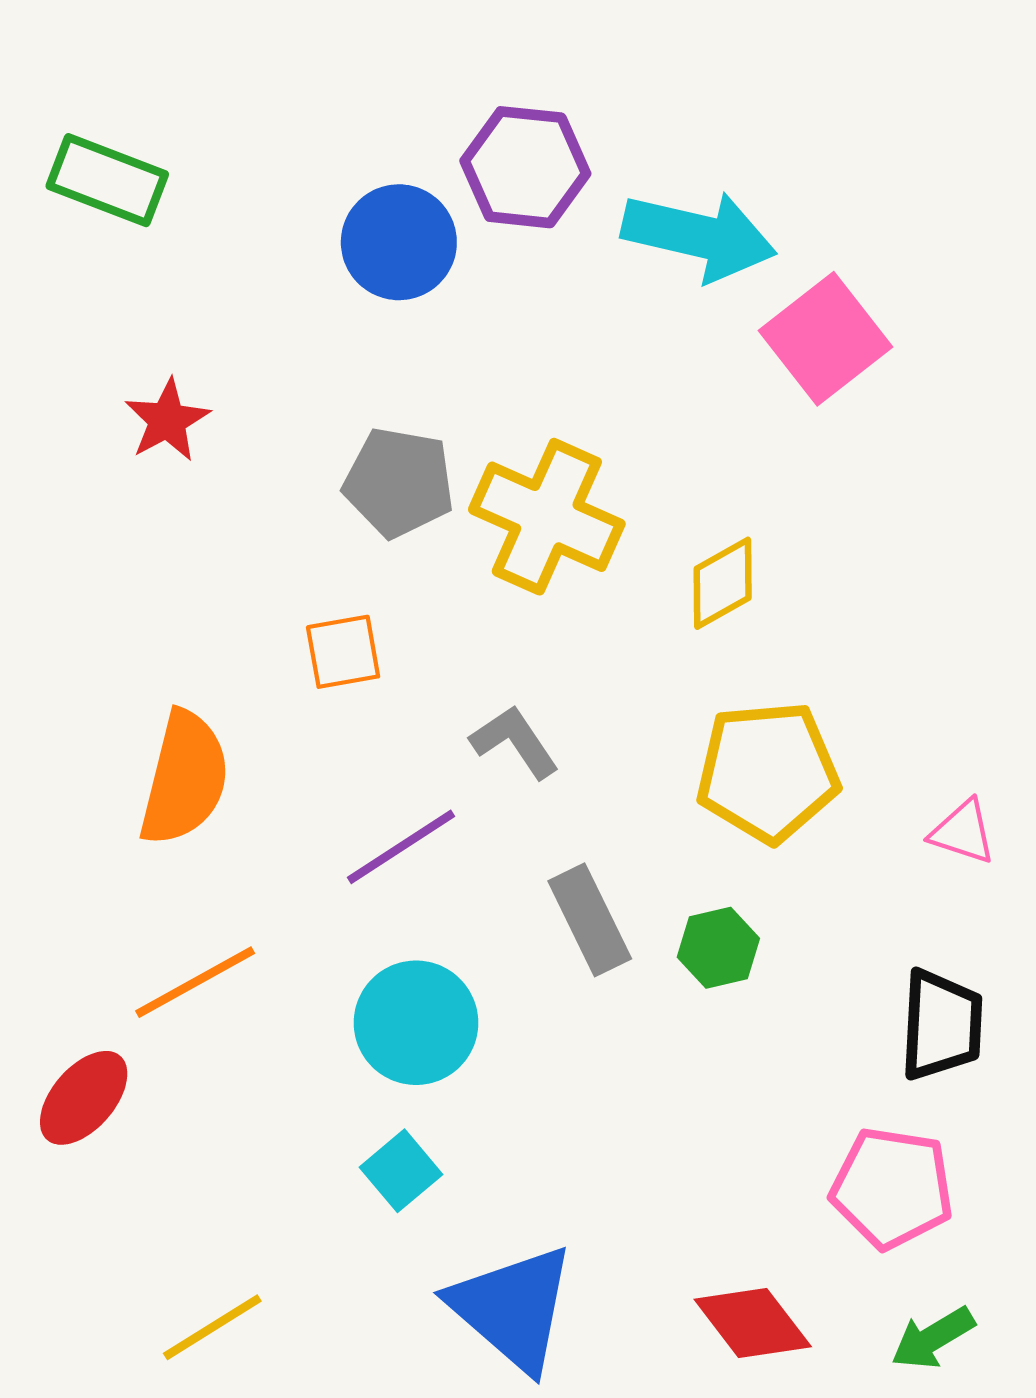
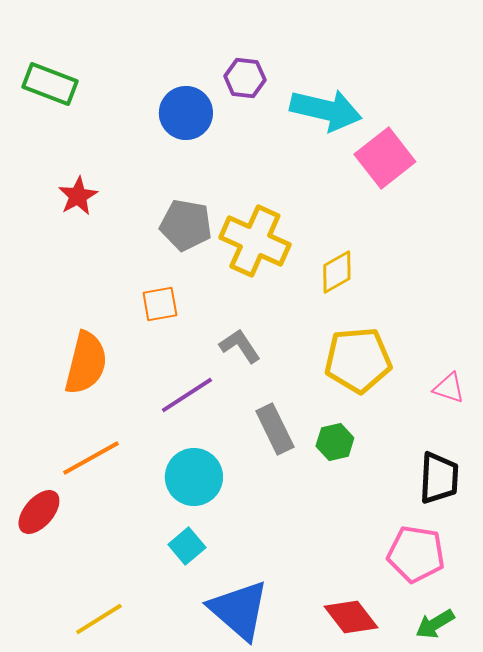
purple hexagon: (525, 167) -> (245, 78), size x0.7

